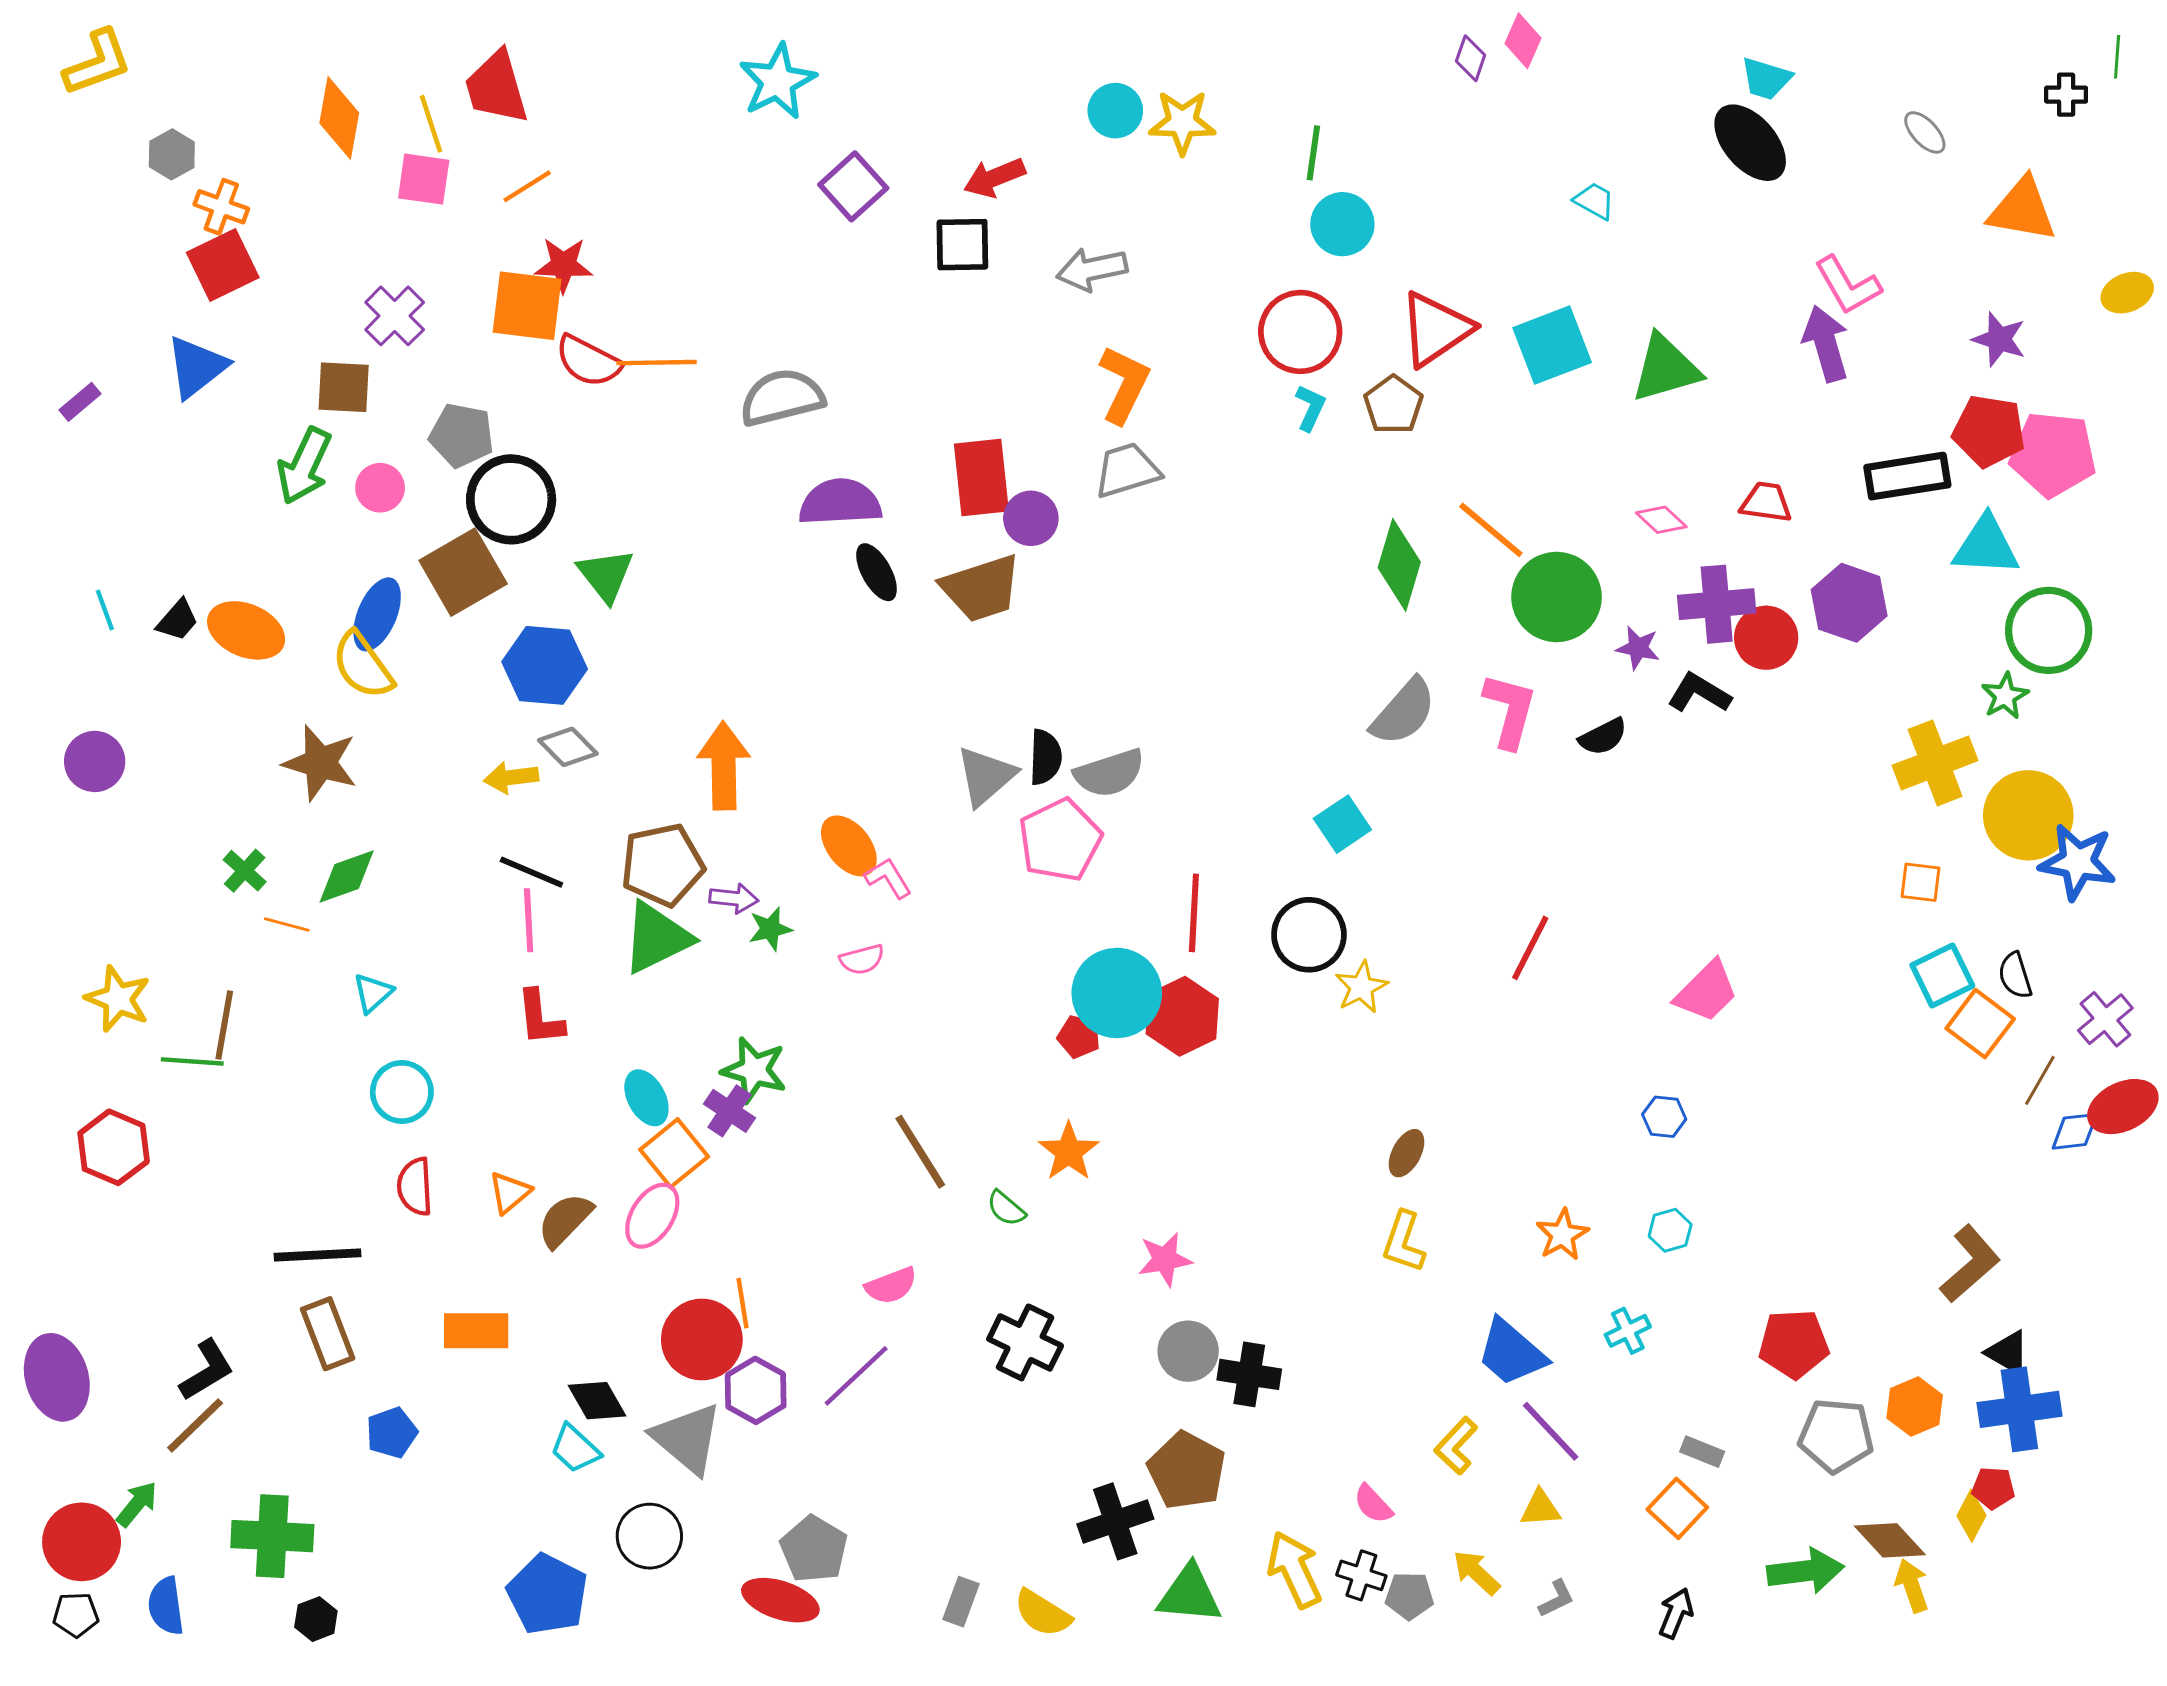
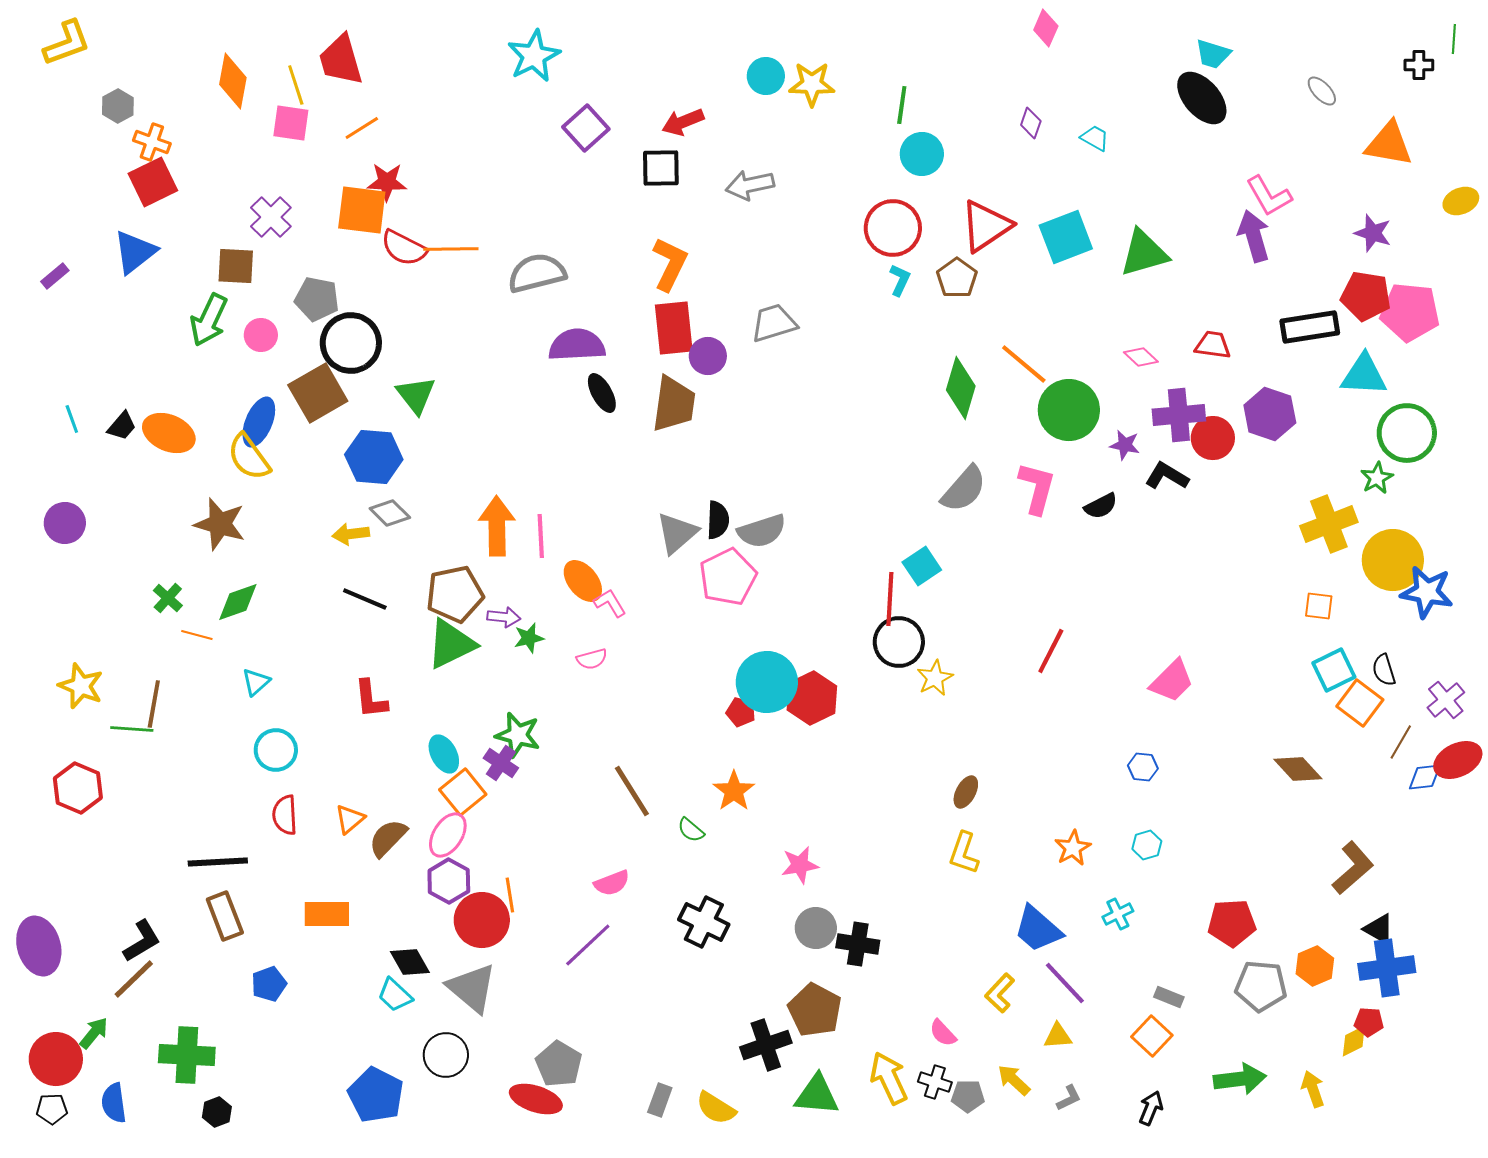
purple diamond: (1471, 58) -> (1031, 123), moved
orange L-shape: (1124, 384) -> (670, 264), moved
brown trapezoid: (981, 588) -> (674, 404), turned -64
red line: (1194, 913) -> (890, 599), moved
pink line: (529, 920) -> (541, 536), moved
purple hexagon: (756, 1390) -> (449, 881), moved
yellow diamond: (1971, 1516) -> (1354, 1041), turned 36
brown diamond: (1890, 1540) -> (1298, 769), moved

